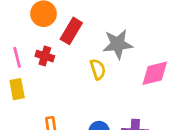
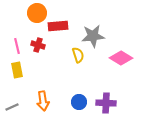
red rectangle: (71, 31) -> (58, 26), turned 54
pink diamond: (155, 73) -> (121, 58), turned 45

